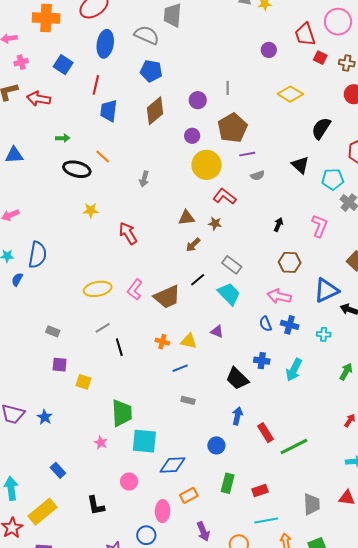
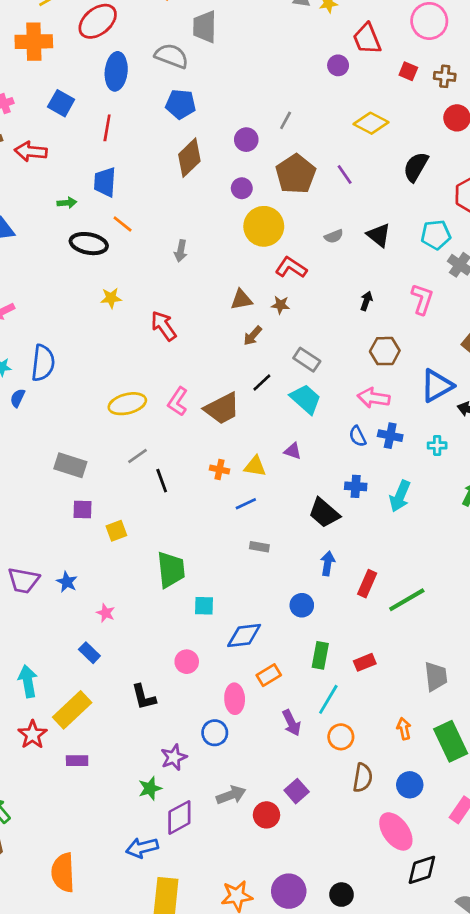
red trapezoid: (305, 34) -> (367, 39), moved
gray line: (228, 88) -> (286, 120), turned 32
blue trapezoid: (109, 111) -> (105, 182), moved
purple line: (247, 154) -> (345, 174), moved, turned 70
black triangle: (300, 165) -> (379, 235), moved
gray rectangle: (53, 331) -> (70, 465), size x1.6
yellow square: (84, 382) -> (116, 531), turned -35
red rectangle: (265, 433) -> (367, 584), turned 60
cyan square: (144, 441) -> (204, 606), size x0.6
pink star: (101, 443) -> (106, 613), moved
cyan line: (266, 521) -> (328, 699), moved, turned -45

